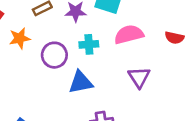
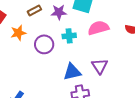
purple triangle: (139, 77) -> (100, 66), moved
blue triangle: (81, 82) -> (72, 72), moved

